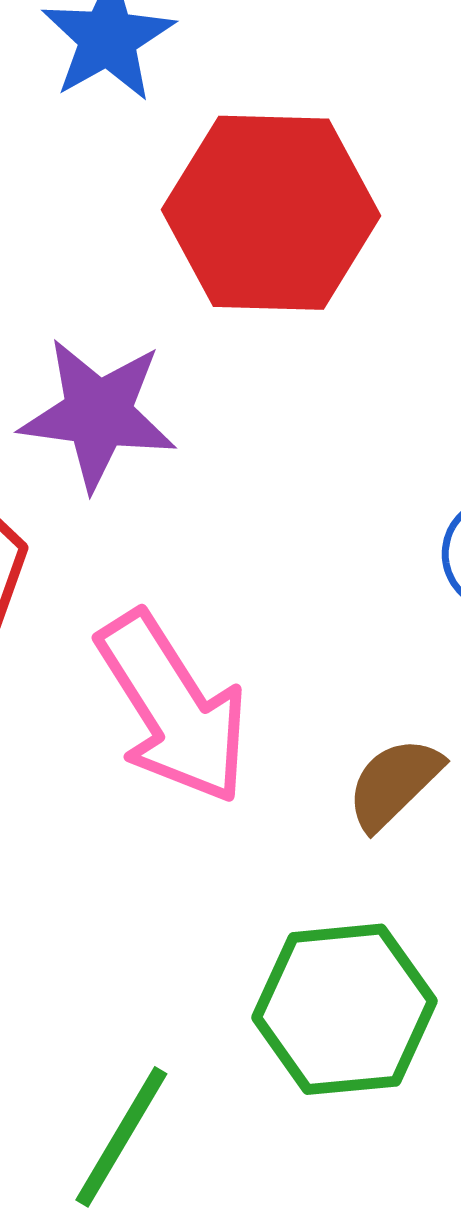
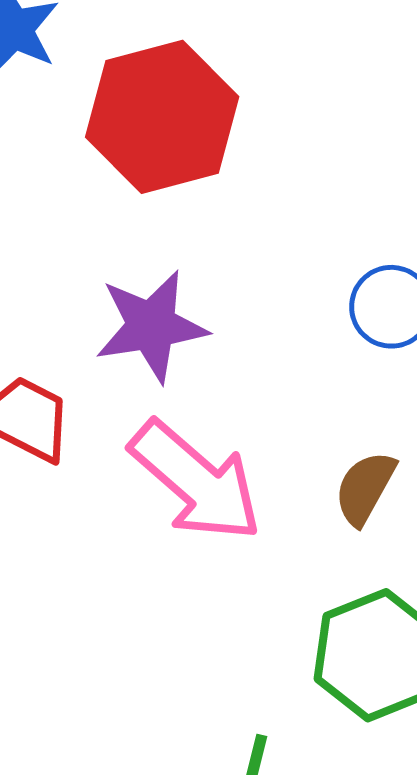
purple star: (98, 414) -> (151, 326), moved

